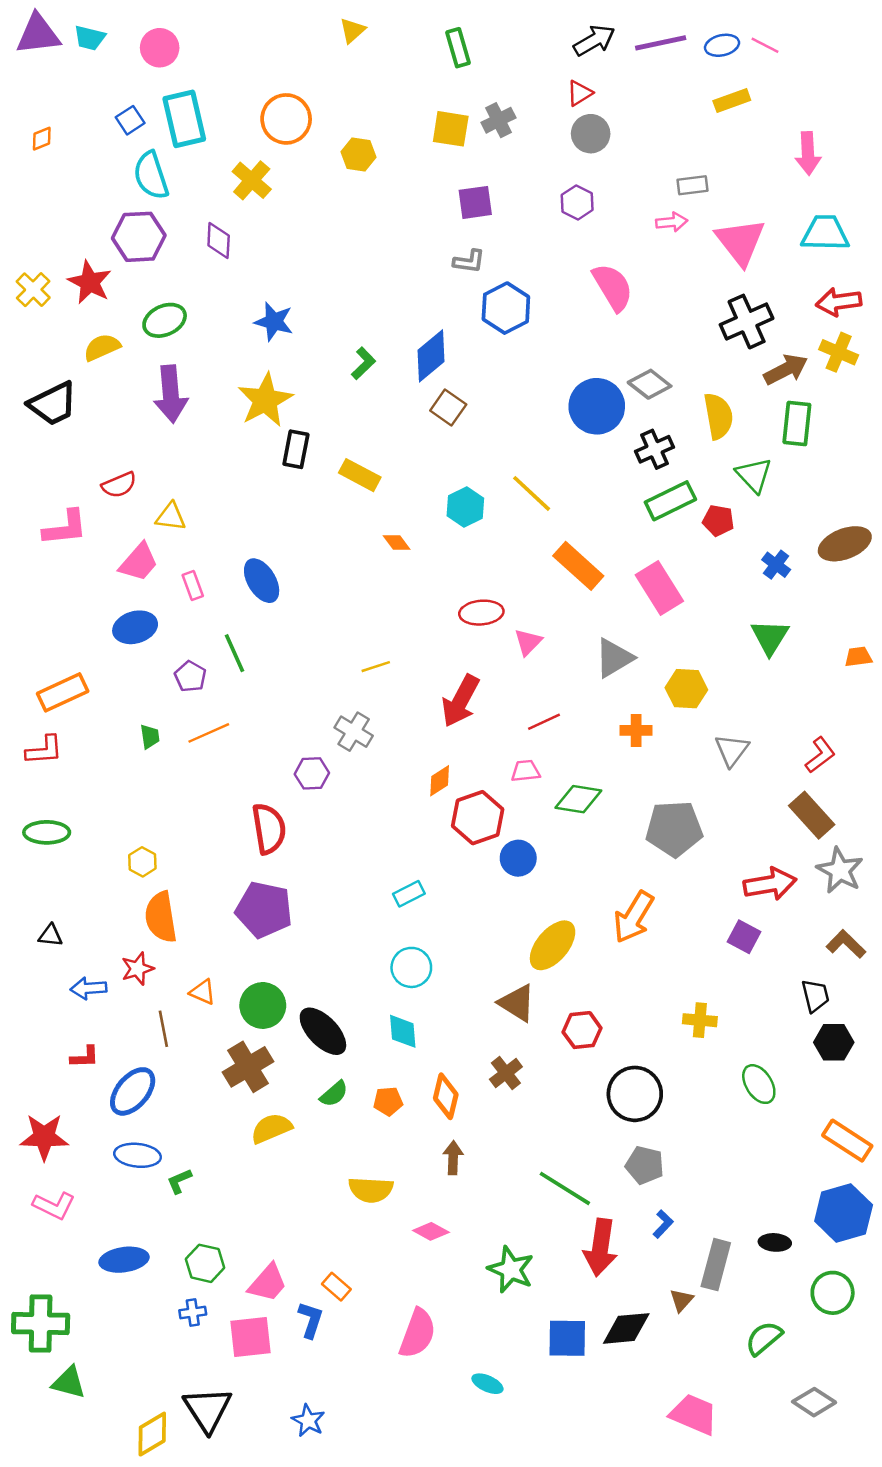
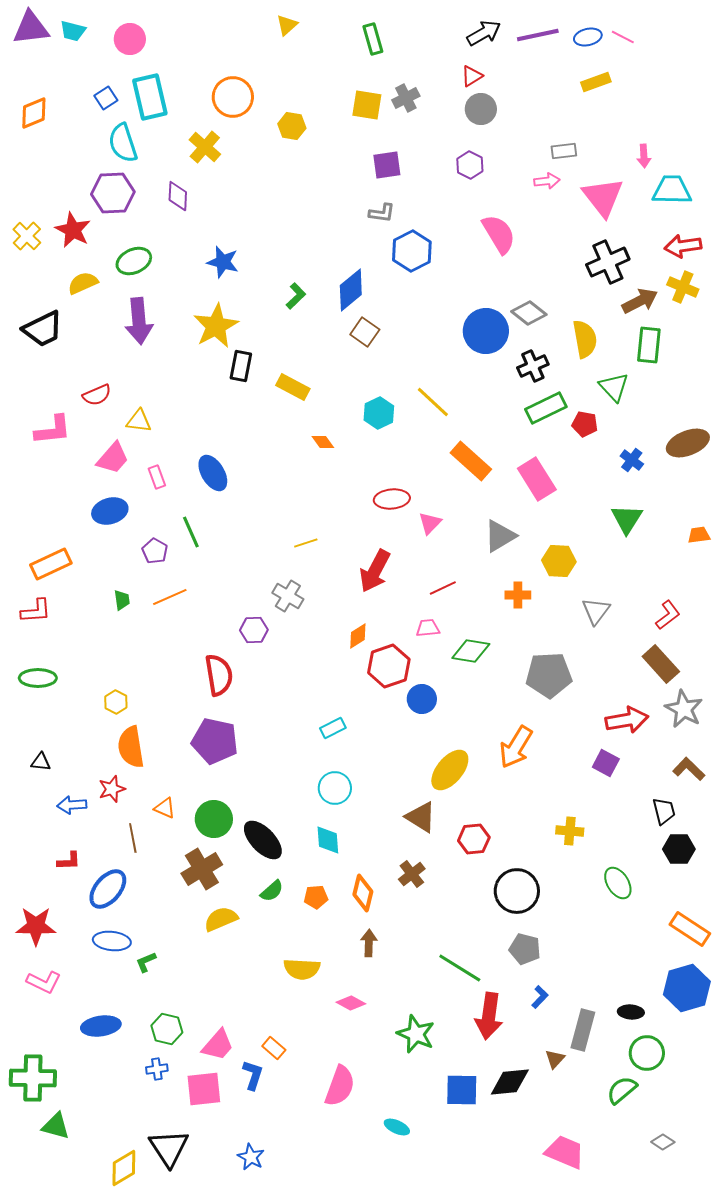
orange diamond: (42, 139) -> (34, 113), size x1.6
pink arrow: (808, 153) -> (644, 156), moved, size x0.7
green circle: (833, 1293) -> (647, 1053), moved
gray diamond: (814, 1402) -> (663, 1142), size x0.7

